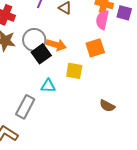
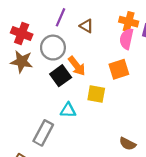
gray circle: (34, 40) -> (53, 48), moved
orange arrow: (56, 45) -> (77, 66), turned 36
brown semicircle: (107, 106) -> (128, 144), moved

